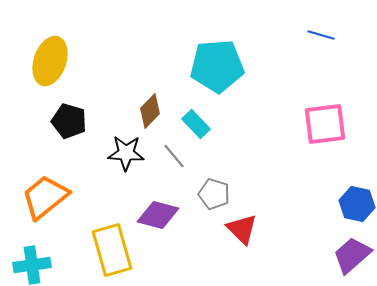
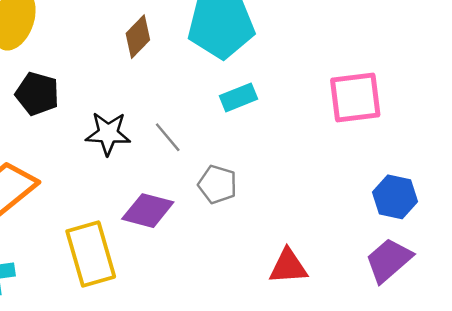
brown diamond: (150, 111) -> (138, 37), moved
cyan rectangle: (196, 124) -> (238, 97), moved, turned -68
red triangle: (242, 229) -> (288, 266), moved, turned -48

